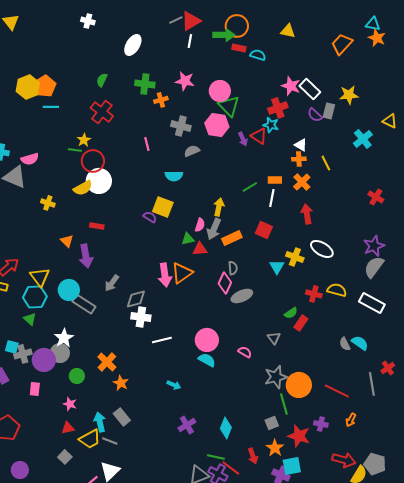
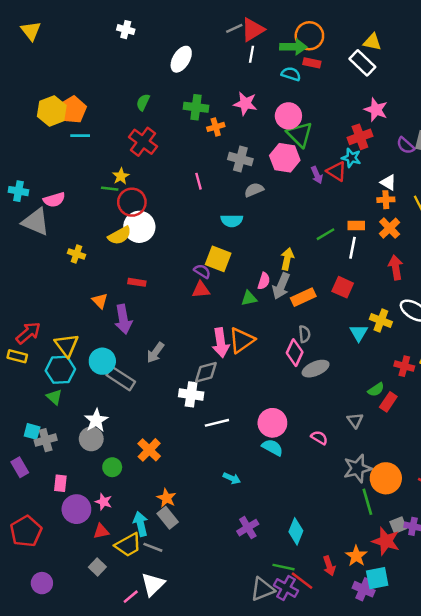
cyan semicircle: (258, 55) -> (291, 74), moved
white rectangle: (310, 89) -> (362, 63), moved
red triangle: (200, 249) -> (201, 290), moved
gray diamond: (136, 299) -> (206, 372), moved
purple circle: (44, 360) -> (76, 509), moved
orange star: (121, 383) -> (166, 498), moved
gray square: (272, 423) -> (398, 525), moved

